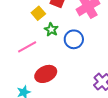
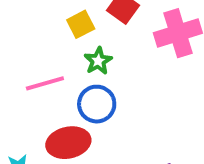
blue circle: (74, 39) -> (97, 104), moved

